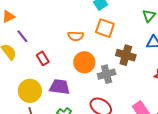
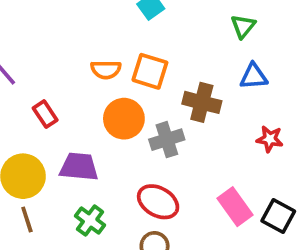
orange square: (105, 28) -> (150, 71), moved

